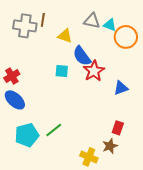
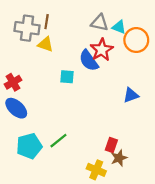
yellow triangle: (65, 36) -> (45, 44), moved
red star: (94, 71) -> (102, 50), moved
red rectangle: (118, 128) -> (111, 145), moved

